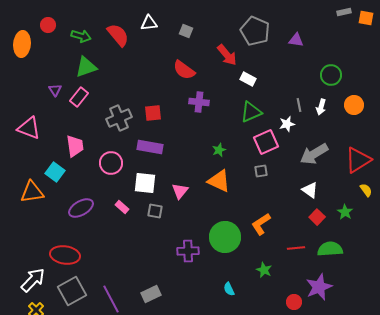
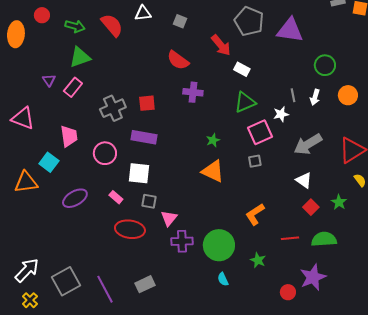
purple triangle: (296, 40) -> (290, 30), size x1.8
pink triangle: (180, 191) -> (169, 218), moved
green circle: (225, 237) -> (219, 245), moved
red ellipse: (65, 255) -> (130, 229), moved

